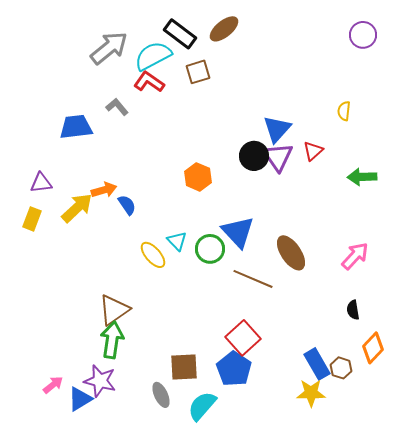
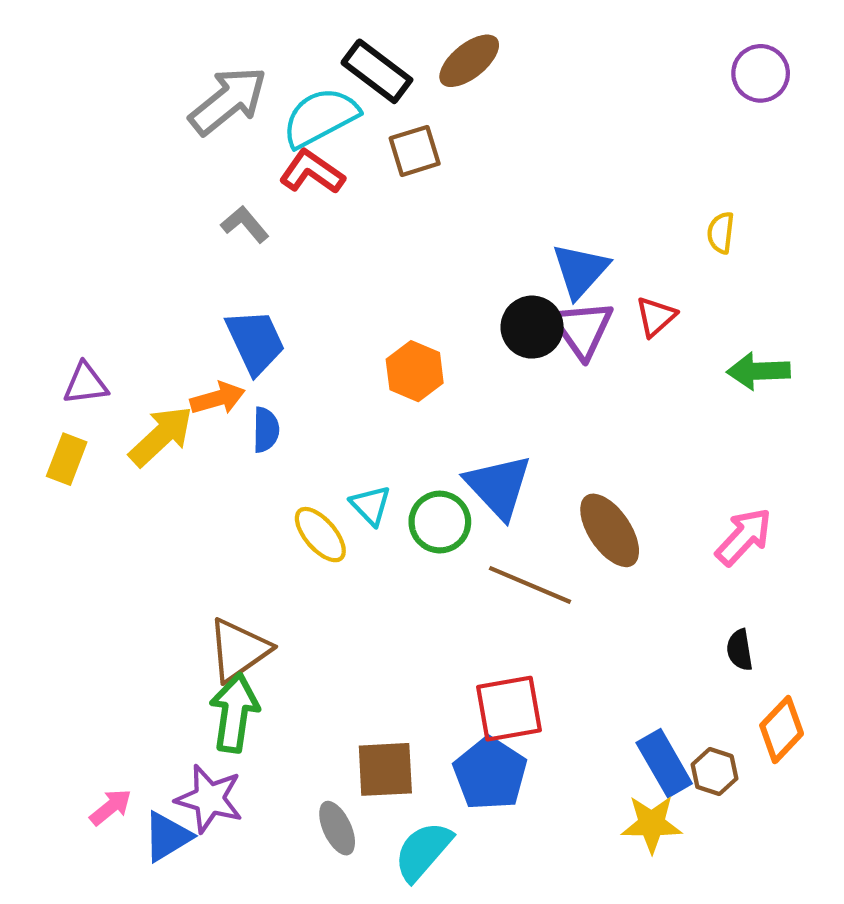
blue trapezoid: (76, 127) -> (255, 342), moved, turned 72
blue semicircle: (127, 205) -> (266, 430), turned 35
red square: (243, 338) -> (509, 709), turned 32

